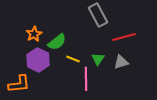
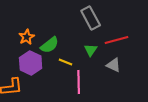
green triangle: (98, 59) -> (91, 50), moved
gray triangle: (121, 62) -> (114, 65), turned 42

